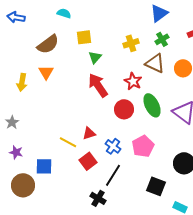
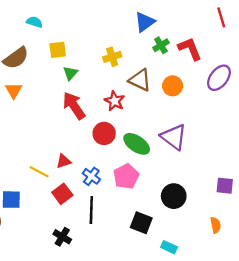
green cross: (162, 39) -> (161, 45), moved
green ellipse: (152, 105) -> (137, 144), moved, turned -30
black line: (113, 175) -> (91, 210), turned -30
black cross: (98, 198) -> (62, 237), moved

